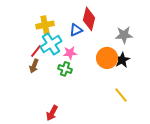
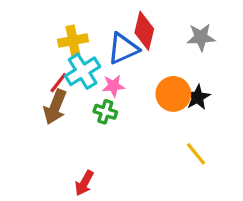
blue triangle: (76, 30) -> (123, 49), size x1.5
gray star: (124, 35) -> (201, 37), moved
brown arrow: (34, 66) -> (55, 107), size x1.5

